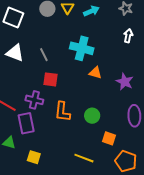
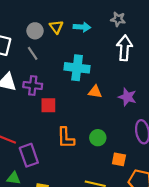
cyan arrow: (91, 11) -> (82, 27), turned 35
white arrow: (128, 36) -> (124, 48), size x1.6
gray line: (44, 55) -> (33, 53), moved
purple cross: (34, 100) -> (33, 85), moved

